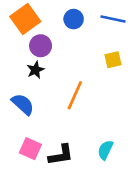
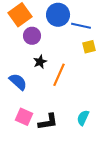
blue circle: (74, 19) -> (58, 15), size x1.5
blue line: (113, 19) -> (81, 26), moved
black star: (35, 70) -> (40, 62), moved

